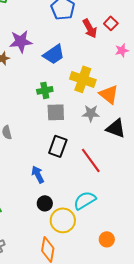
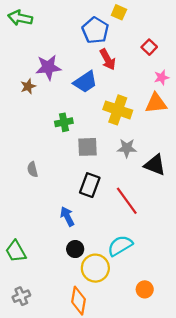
red arrow: (90, 28) -> (108, 59), moved
green cross: (45, 90) -> (64, 122), moved
orange triangle: (109, 94) -> (156, 103), moved, turned -45

